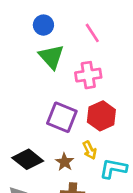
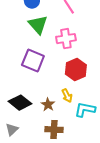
purple square: (62, 117) -> (33, 61), moved

